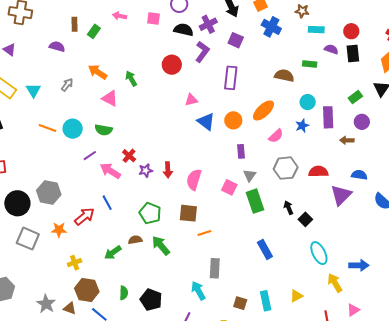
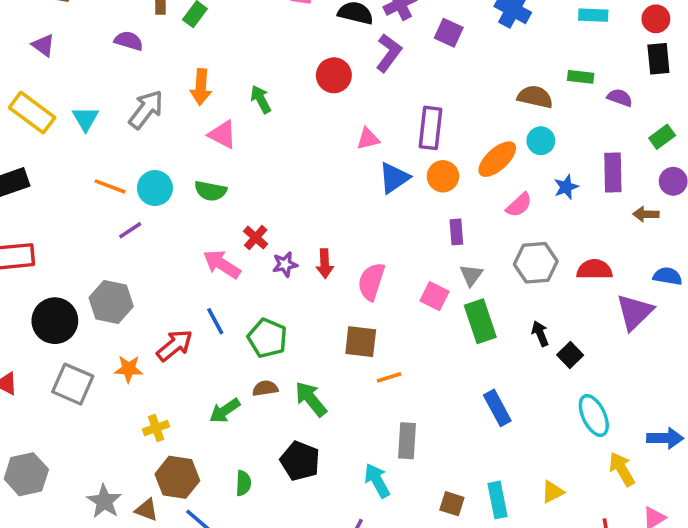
purple semicircle: (331, 49) -> (620, 98), moved
orange arrow: (98, 72) -> (201, 87), turned -120
purple rectangle: (231, 78) -> (431, 128), moved
gray arrow: (67, 85) -> (146, 109), size x1.6
cyan circle: (308, 102) -> (541, 141), moved
blue triangle: (206, 122) -> (394, 178), turned 48
purple line: (90, 156) -> (130, 230), moved
green pentagon: (150, 213) -> (267, 338), moved
black pentagon: (151, 300) -> (300, 461), moved

